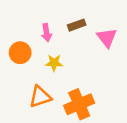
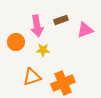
pink arrow: (46, 33) -> (37, 26), size x1.5
pink triangle: (107, 38) -> (85, 30), turned 48

